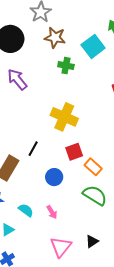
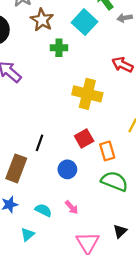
brown star: (55, 38) -> (42, 20), turned 30
yellow cross: (64, 117) -> (87, 94), moved
orange rectangle: (93, 167) -> (107, 151), turned 42

